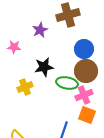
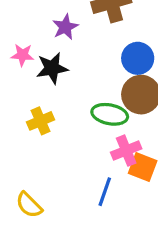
black star: (44, 67) -> (52, 68), moved
pink cross: (84, 95) -> (126, 151), moved

